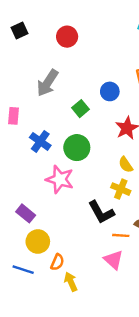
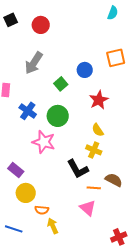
red circle: (67, 37) -> (41, 25), moved
orange semicircle: (57, 262) -> (42, 210), turned 72
blue line: (23, 270) -> (14, 229), moved

